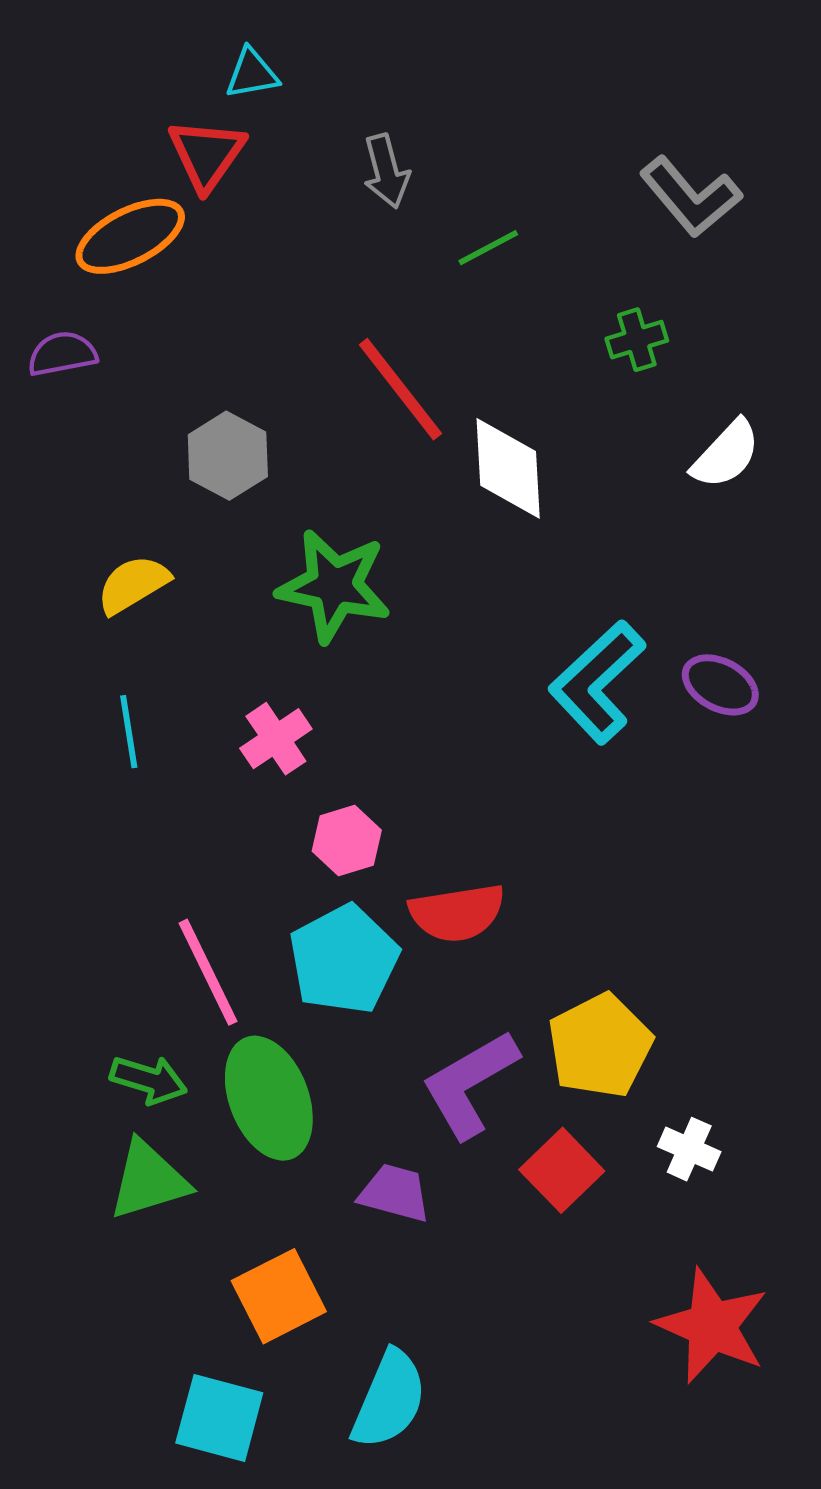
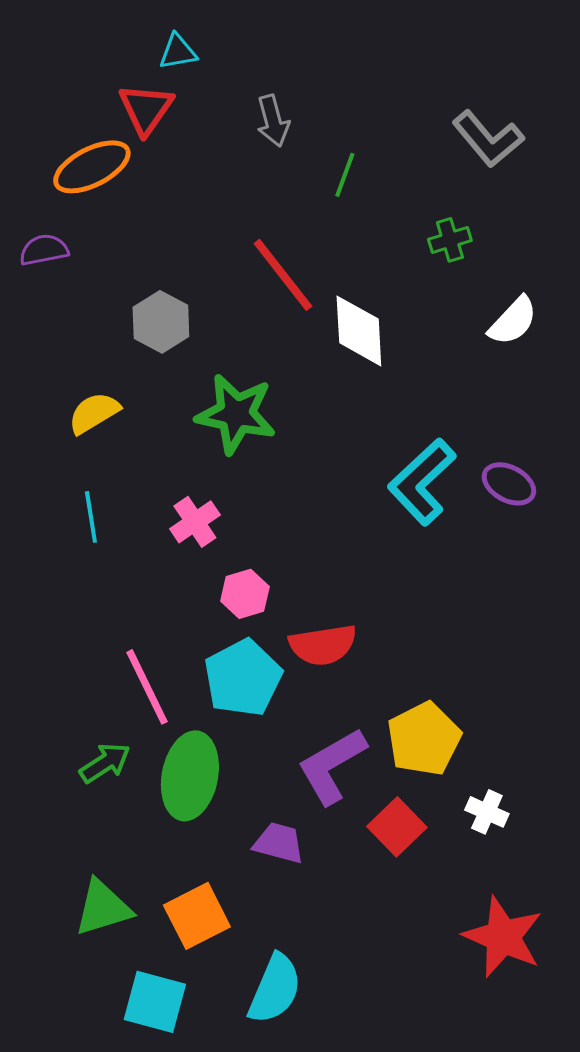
green line: (488, 248) -> (345, 175), turned -42
green arrow: (149, 1080) -> (105, 763), turned -50
green ellipse: (269, 1098) -> (190, 776), turned 32
green triangle: (149, 1180) -> (103, 908), moved

